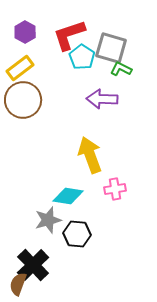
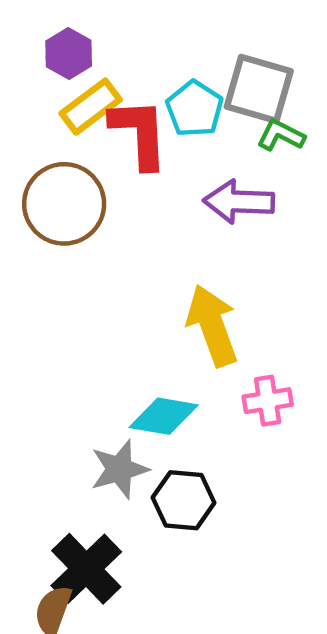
red L-shape: (69, 35) -> (139, 133), moved, turned 105
yellow rectangle: (20, 68) -> (91, 107), moved

